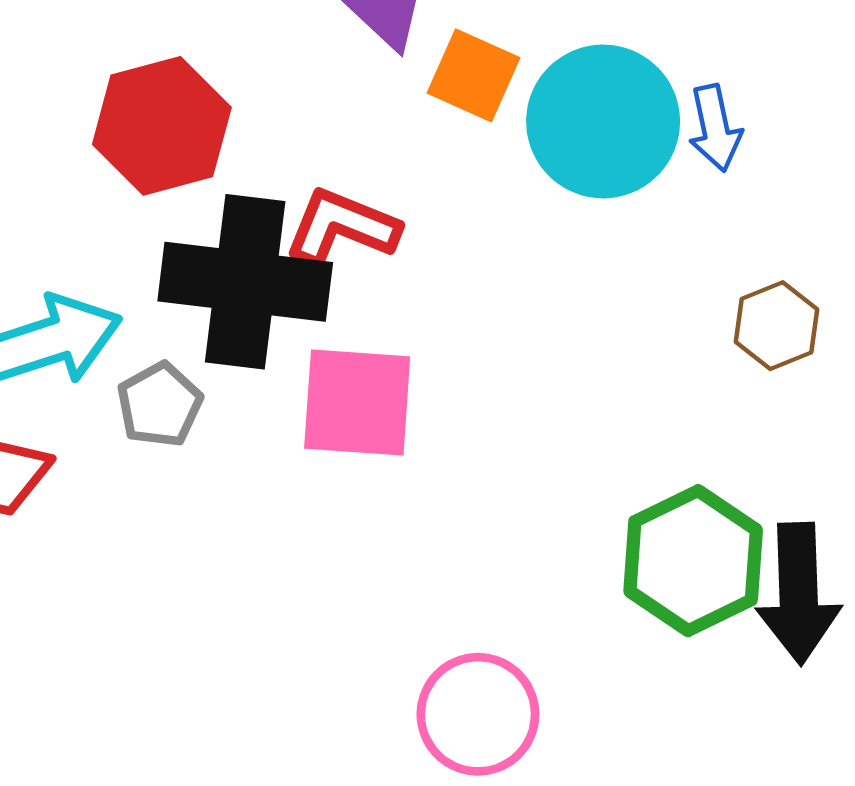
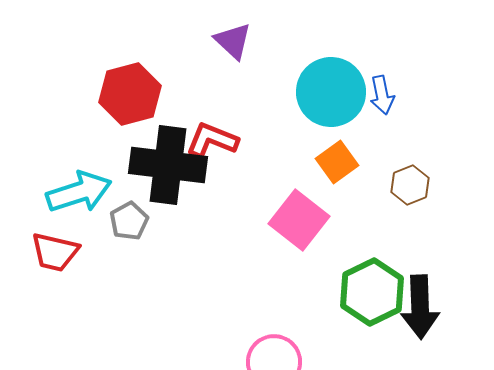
orange square: (474, 75) -> (337, 162), moved, turned 30
pink square: (357, 403) -> (299, 220), moved, turned 34

